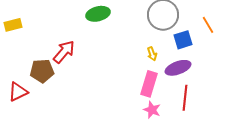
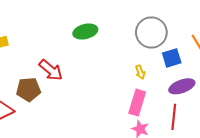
red arrow: (64, 52) -> (51, 70), turned 90
purple ellipse: (178, 68) -> (182, 86), moved

